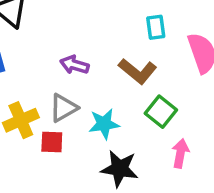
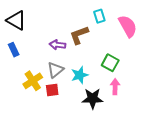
brown L-shape: (138, 71) -> (79, 35), moved, turned 130
pink arrow: (180, 153) -> (115, 87), moved

